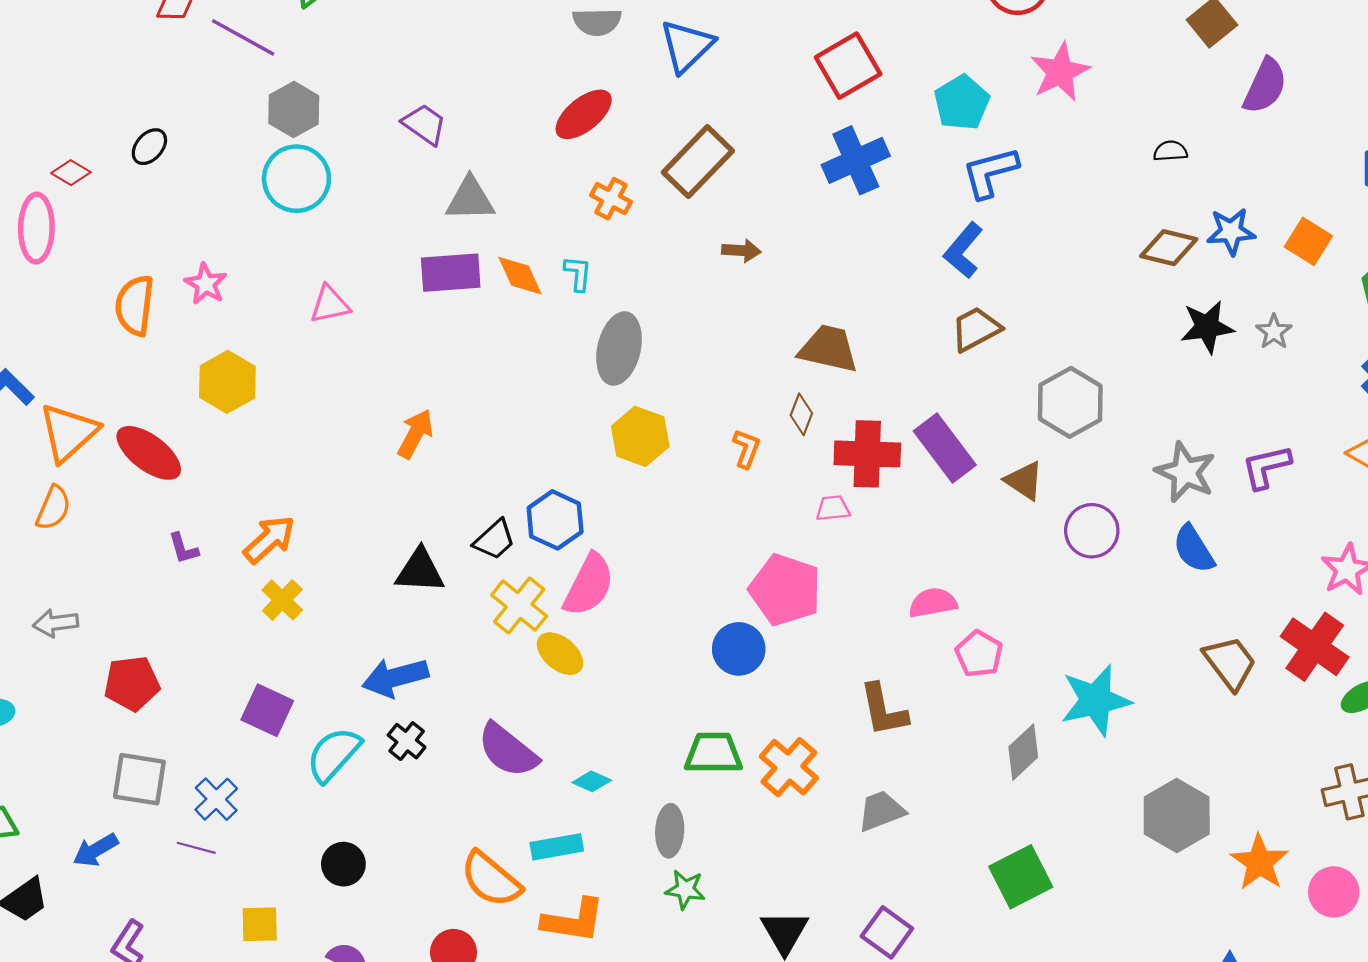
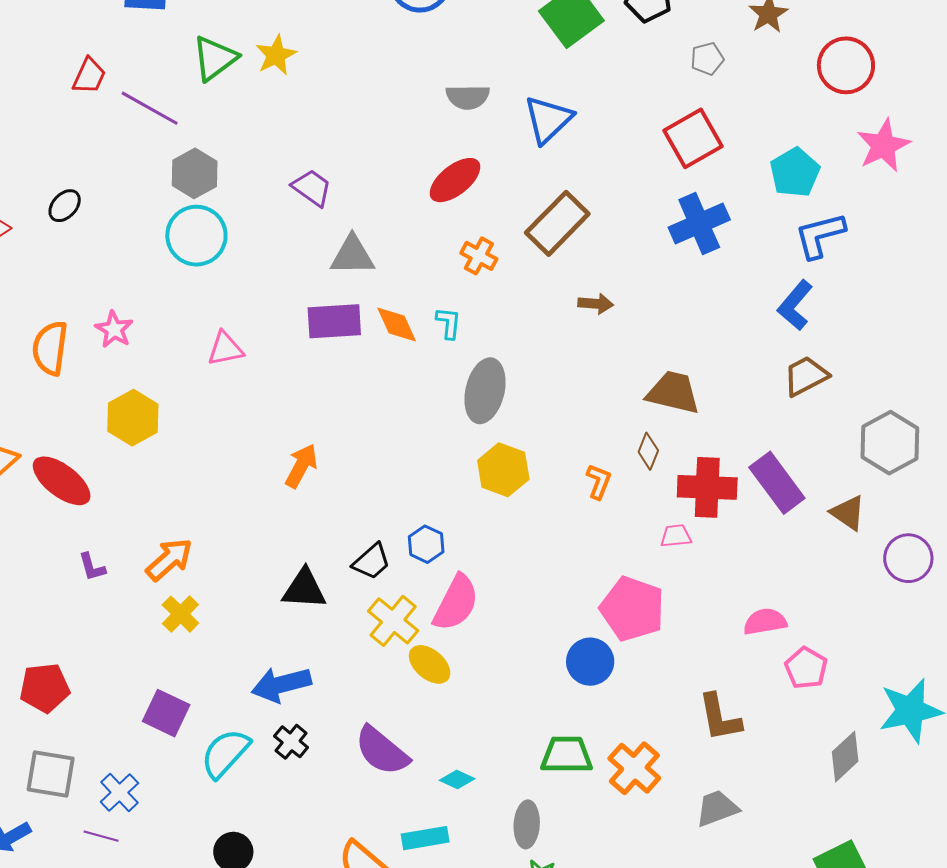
blue hexagon: (555, 520) -> (426, 544), size x0.7

